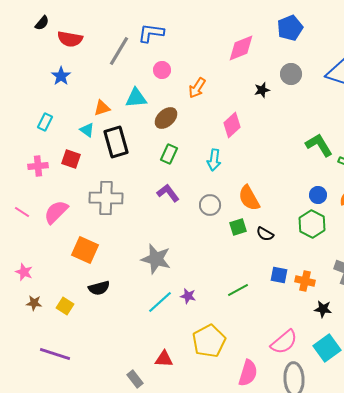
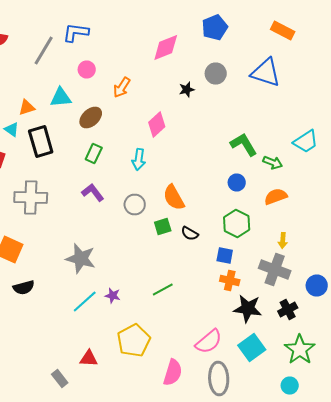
blue circle: (318, 195) -> (237, 182), moved
blue square: (279, 275) -> (225, 256), moved
black star: (323, 309) -> (248, 308), size x1.6

